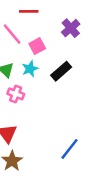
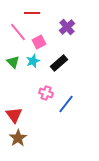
pink cross: (16, 94) -> (46, 93), moved
blue line: (69, 149) -> (66, 104), moved

